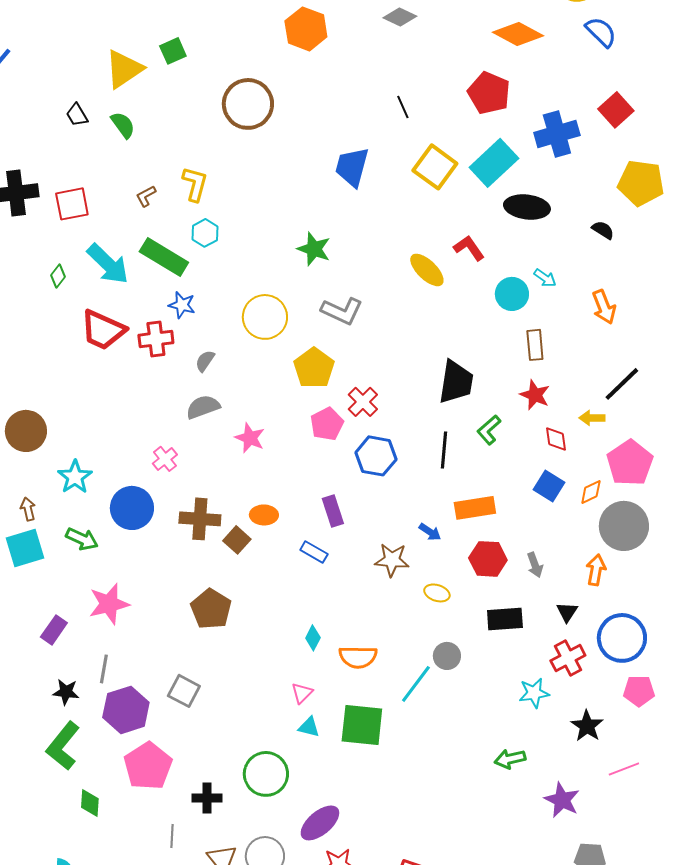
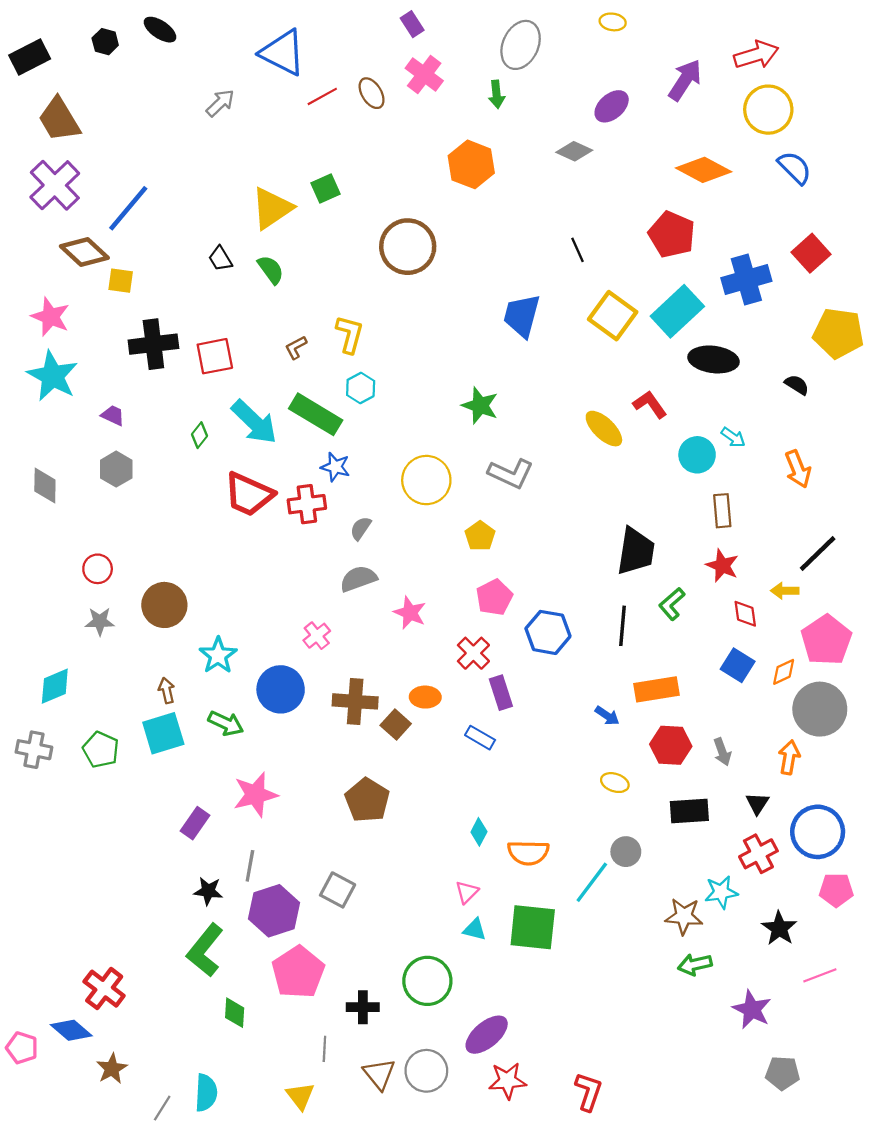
yellow pentagon: (314, 368) -> (480, 536), size x0.7
red cross: (363, 402) -> (473, 653), moved
brown star: (392, 560) -> (684, 916), moved

